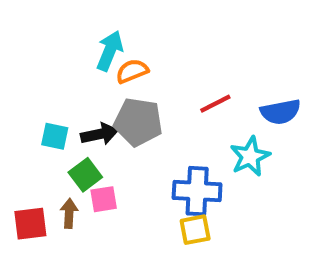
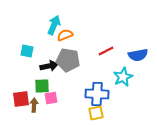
cyan square: (55, 136) -> (27, 51), moved
green square: (85, 175) -> (42, 86), turned 35
red square: (30, 224) -> (21, 99), moved

